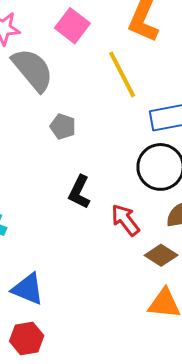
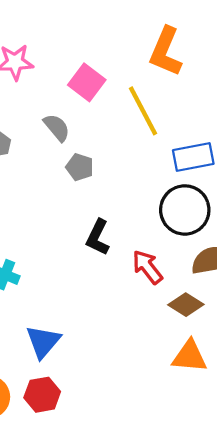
pink square: (72, 26) -> (87, 82), moved
gray semicircle: (33, 70) -> (57, 128), moved, size x0.6
blue triangle: (28, 289) -> (43, 342), turned 48

